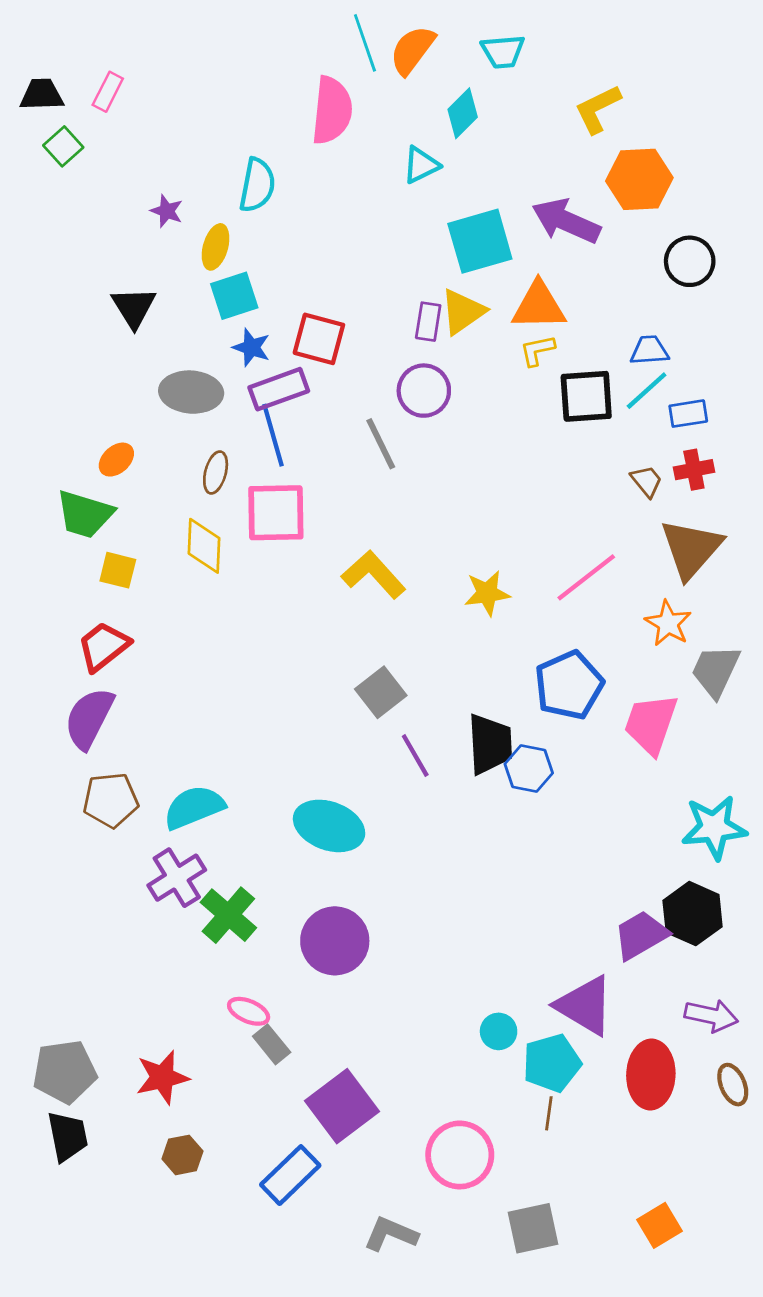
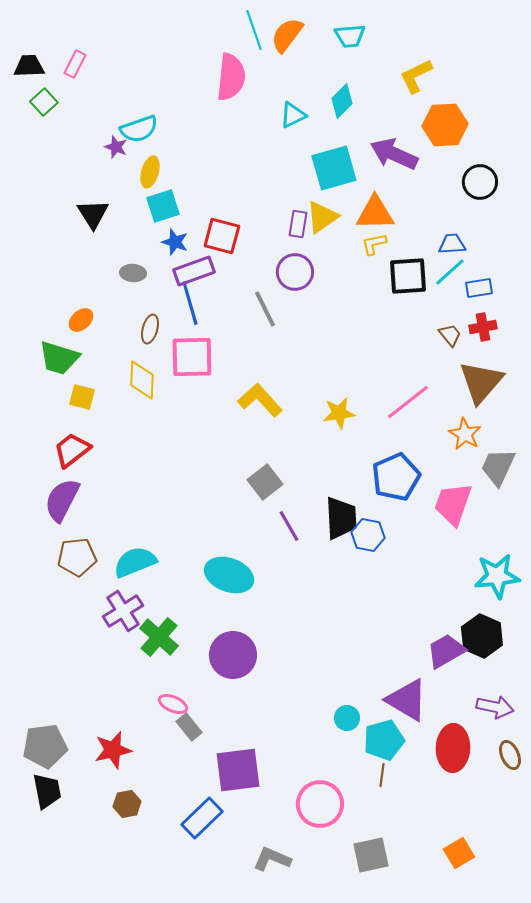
cyan diamond: (463, 113) -> (342, 101), moved
cyan semicircle: (257, 185) -> (139, 129), moved, turned 60
gray ellipse: (191, 392) -> (133, 273), size x0.6
purple square: (342, 1106) -> (238, 770), turned 30

